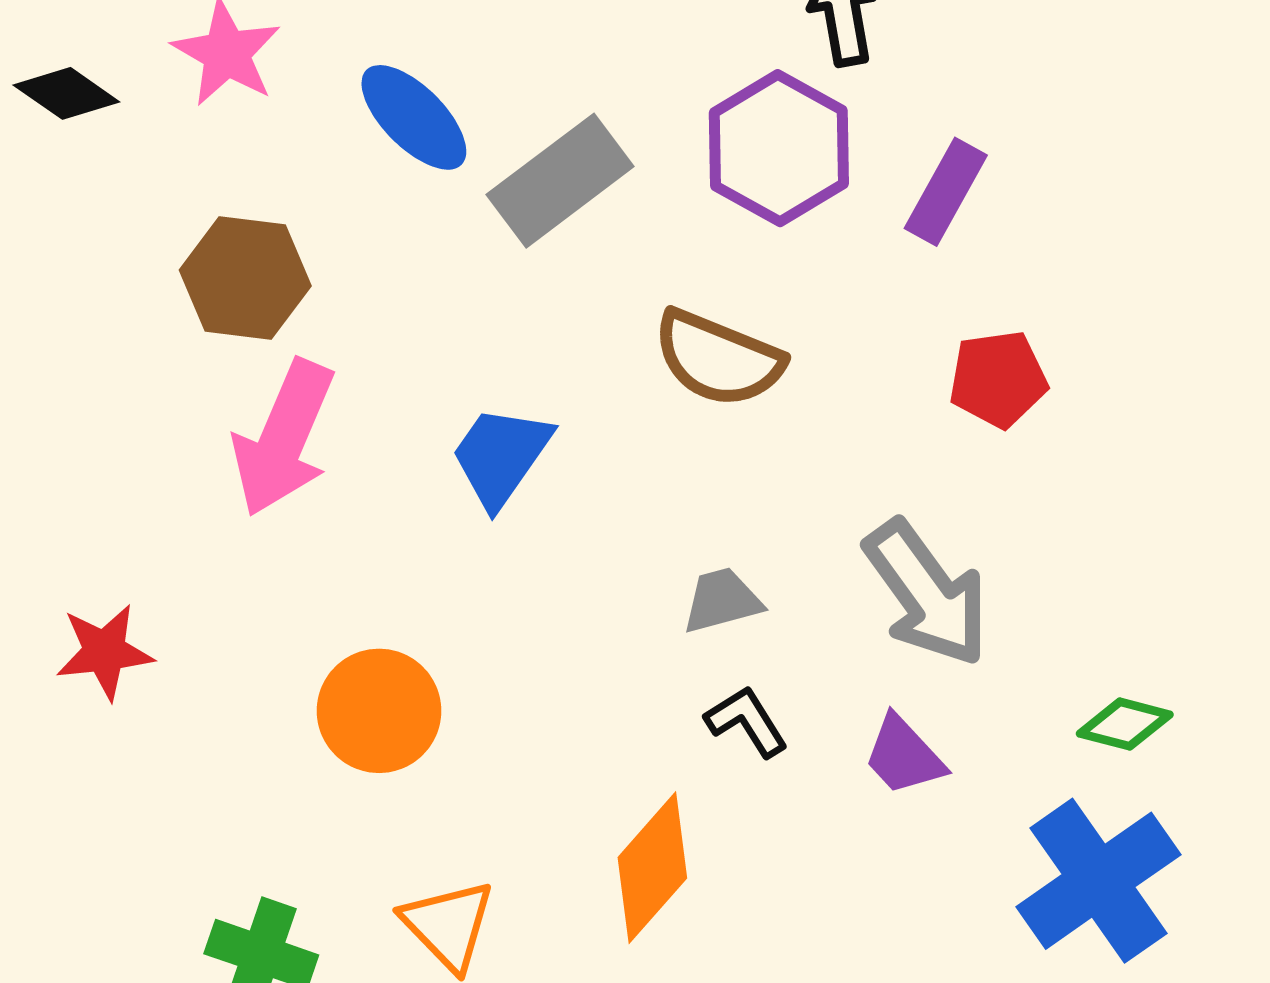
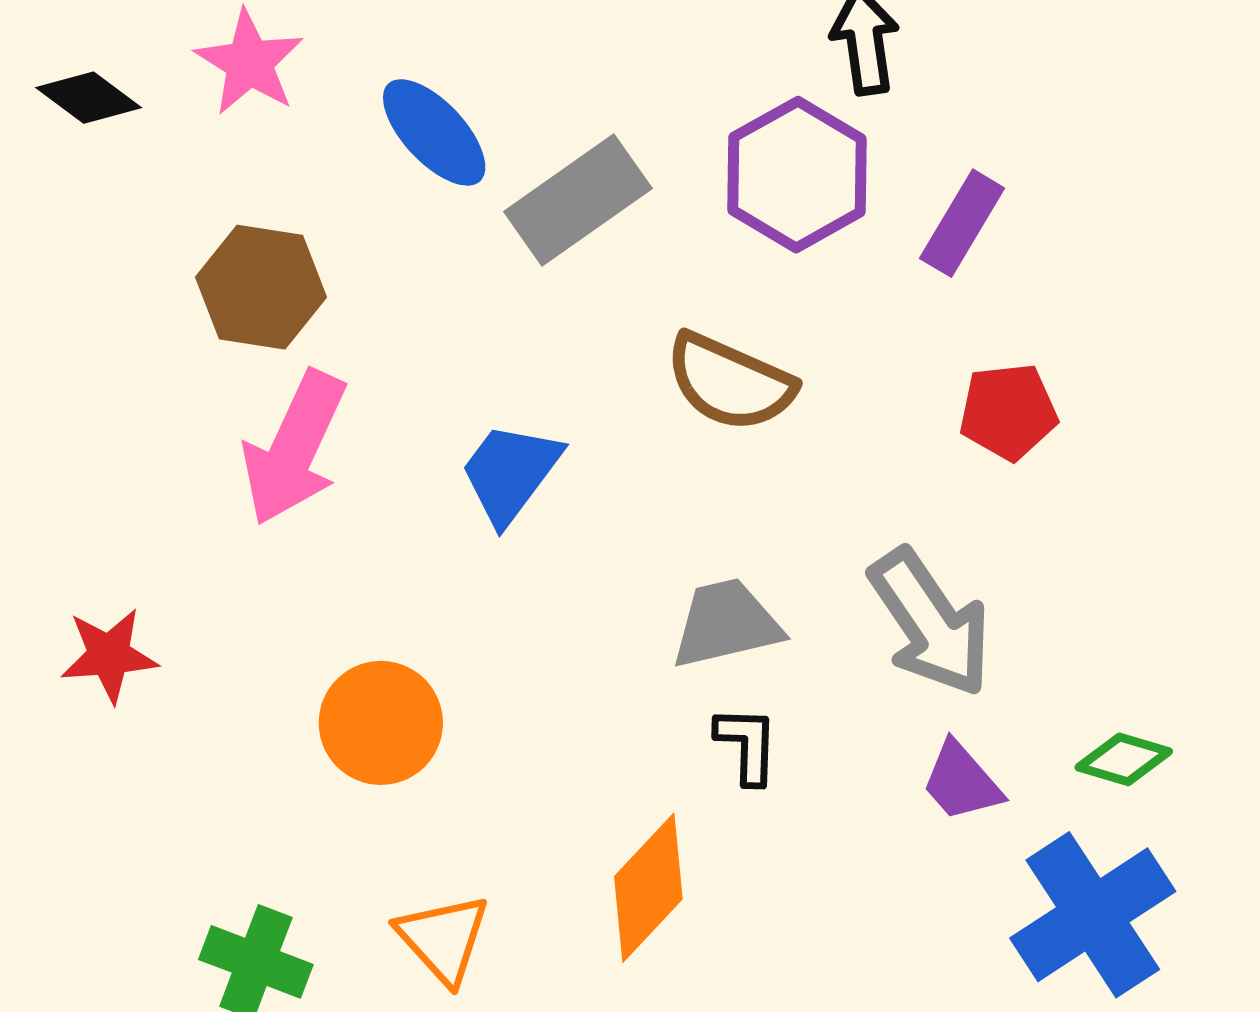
gray trapezoid: (722, 600) -> (726, 624), size x1.4
black L-shape: (747, 721) -> (747, 745), turned 32
purple trapezoid: (904, 756) -> (962, 782), moved

